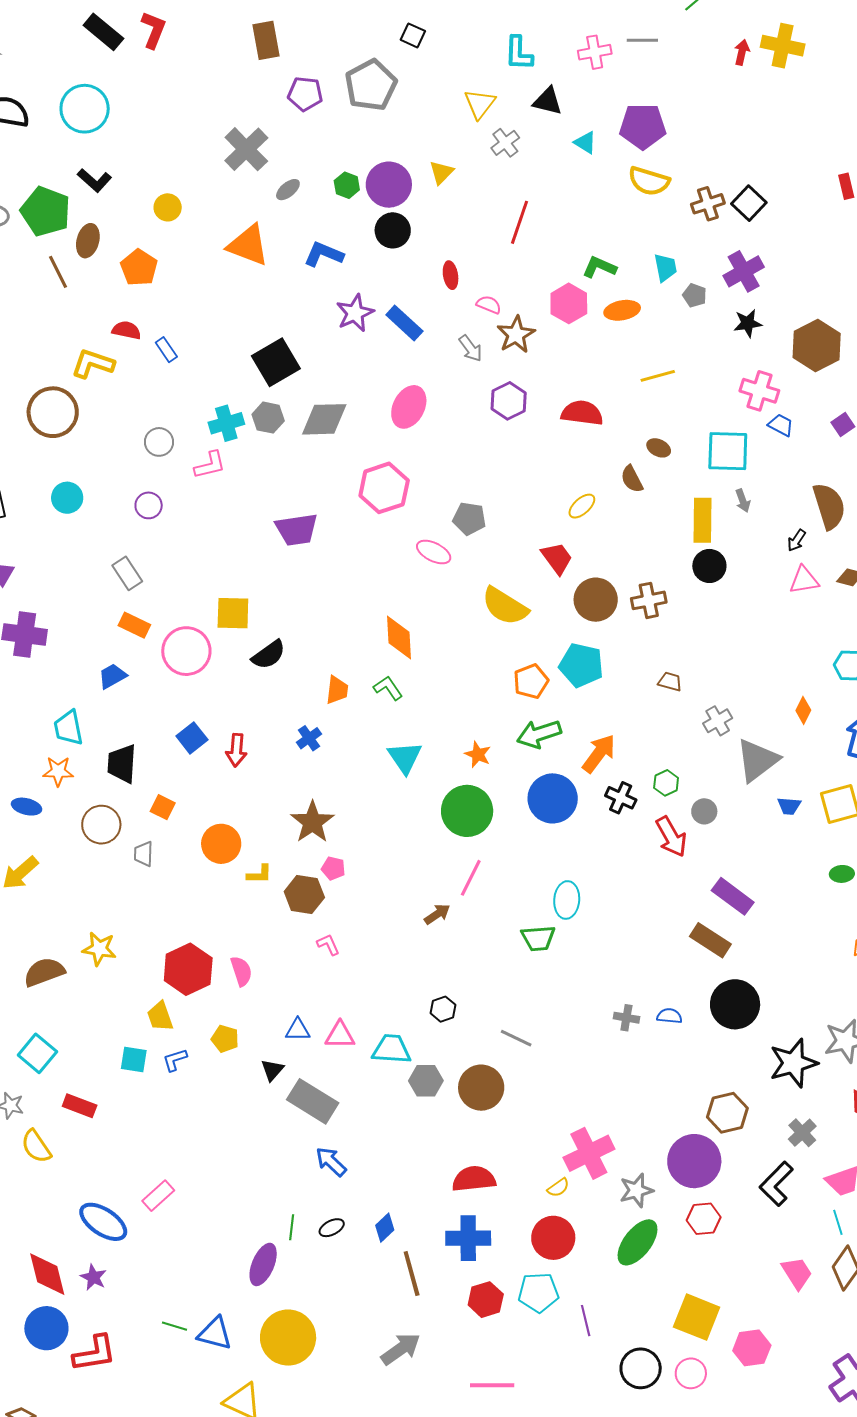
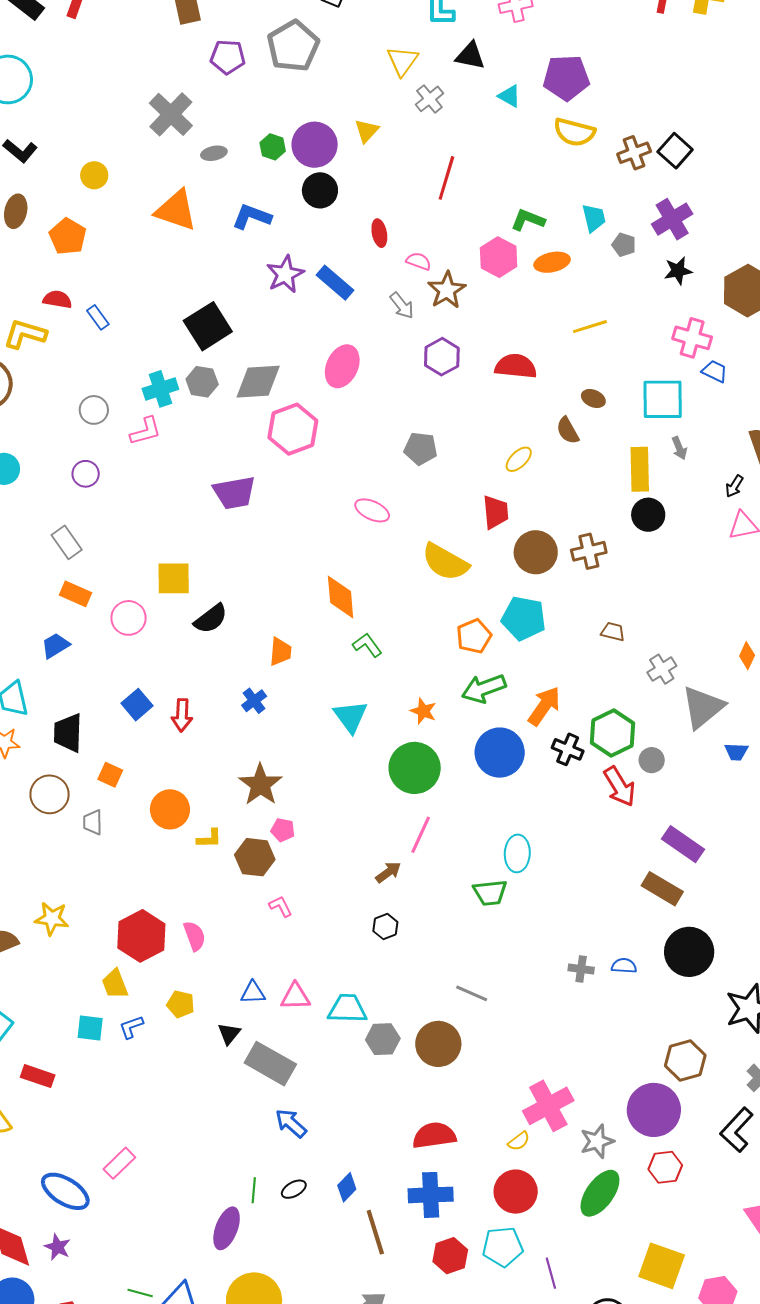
gray ellipse: (288, 190) -> (214, 153), turned 30
pink hexagon: (384, 488) -> (293, 429), moved
gray pentagon: (469, 519) -> (421, 449), moved
red trapezoid: (557, 558) -> (496, 512), turned 33
pink circle: (186, 651) -> (129, 618), size x0.7
green L-shape: (388, 688) -> (367, 645), moved
green hexagon: (666, 783) -> (612, 733), size x1.8
black hexagon: (443, 1009) -> (385, 927), moved

